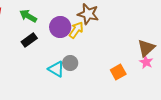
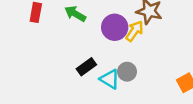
black rectangle: (29, 40) -> (86, 67), moved

